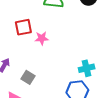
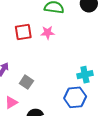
pink star: (42, 38) -> (48, 33), moved

